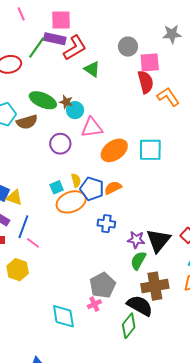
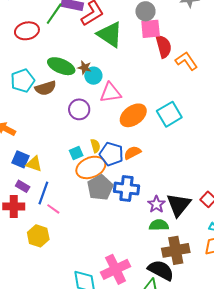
pink square: (150, 62) -> (151, 29), moved
green triangle: (92, 69) -> (110, 34), size x1.6
cyan square: (150, 150) -> (169, 114), turned -30
blue cross: (106, 224) -> (126, 189), size x1.4
purple star: (136, 240) -> (156, 204), turned 30
green semicircle: (138, 261) -> (159, 225), turned 60
gray pentagon: (103, 285) -> (100, 188), moved
pink cross: (94, 304) -> (116, 269), size x2.0

